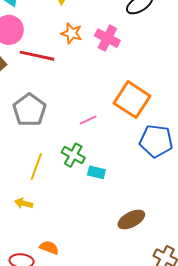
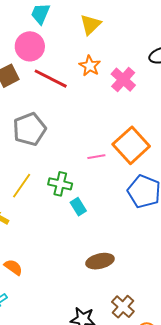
pink line: (88, 120) -> (96, 157), moved
green cross: (73, 155) -> (60, 184), turned -30
cyan rectangle: (96, 172) -> (78, 207), turned 30

